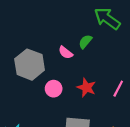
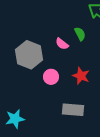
green semicircle: (85, 42) -> (80, 34), turned 112

